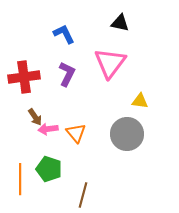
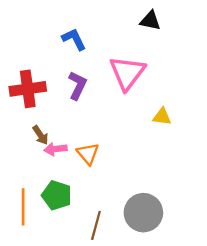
black triangle: (120, 23) -> (150, 21), moved
gray circle: (127, 134) -> (143, 213), moved

